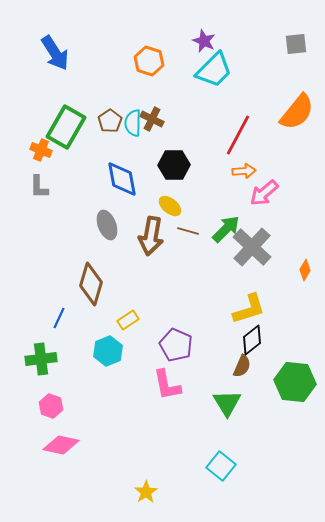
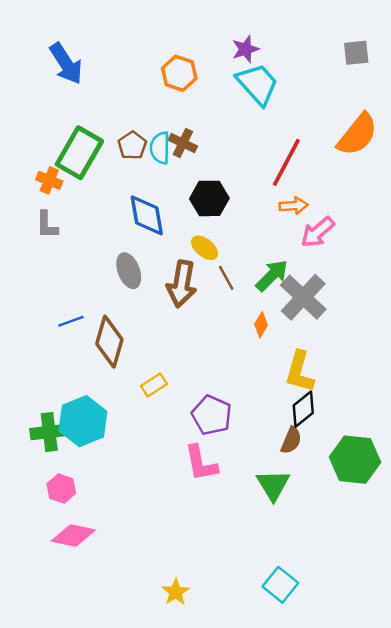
purple star: (204, 41) -> (245, 49), turned 30
cyan trapezoid: (214, 70) -> (257, 84), turned -87
brown line: (188, 231) -> (226, 278), turned 45
orange diamond: (305, 270) -> (261, 325), moved
yellow L-shape: (249, 309) -> (300, 372), turned 123
blue line: (59, 318) -> (71, 321), moved, turned 45
cyan hexagon: (108, 351) -> (83, 421), moved, size x1.4
cyan square: (221, 466) -> (280, 585), moved

